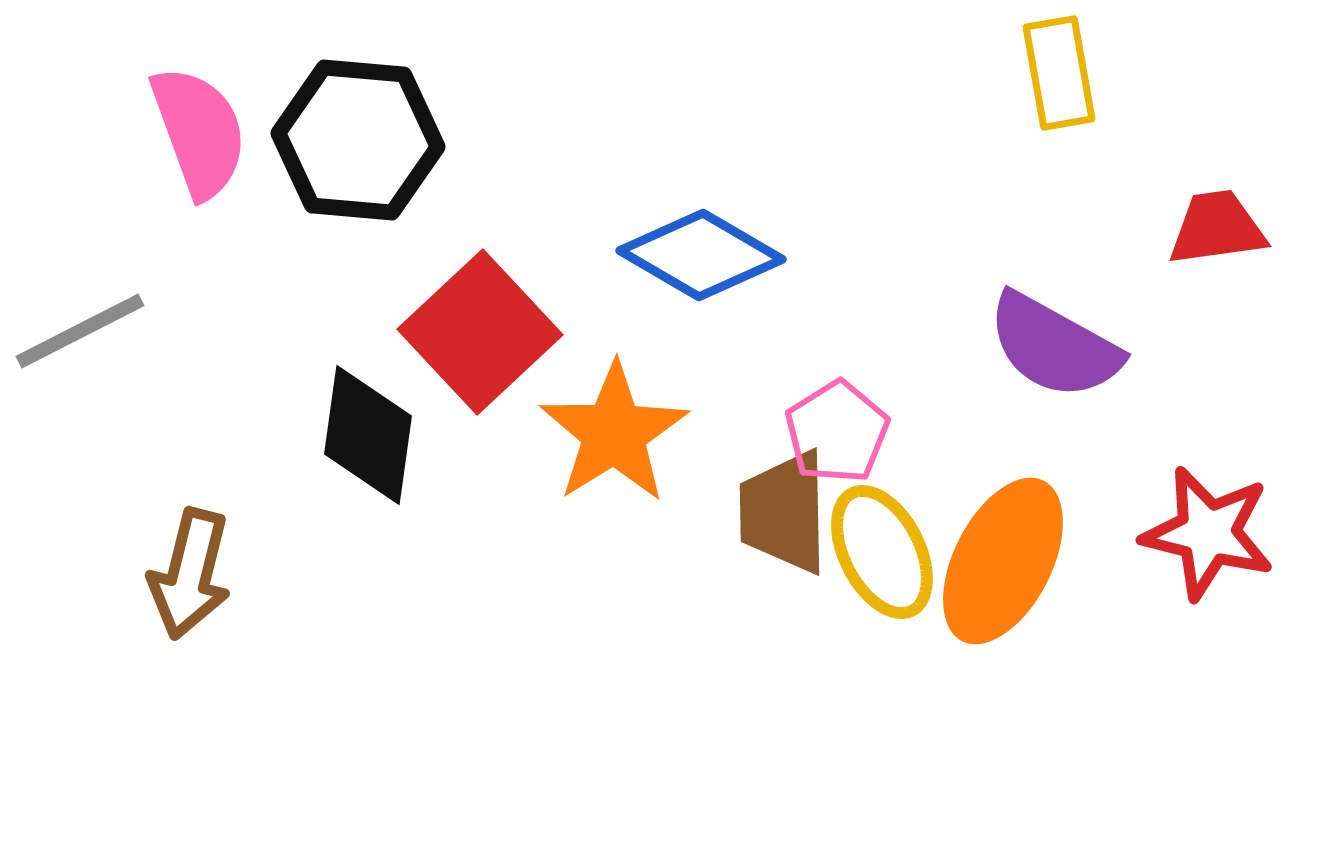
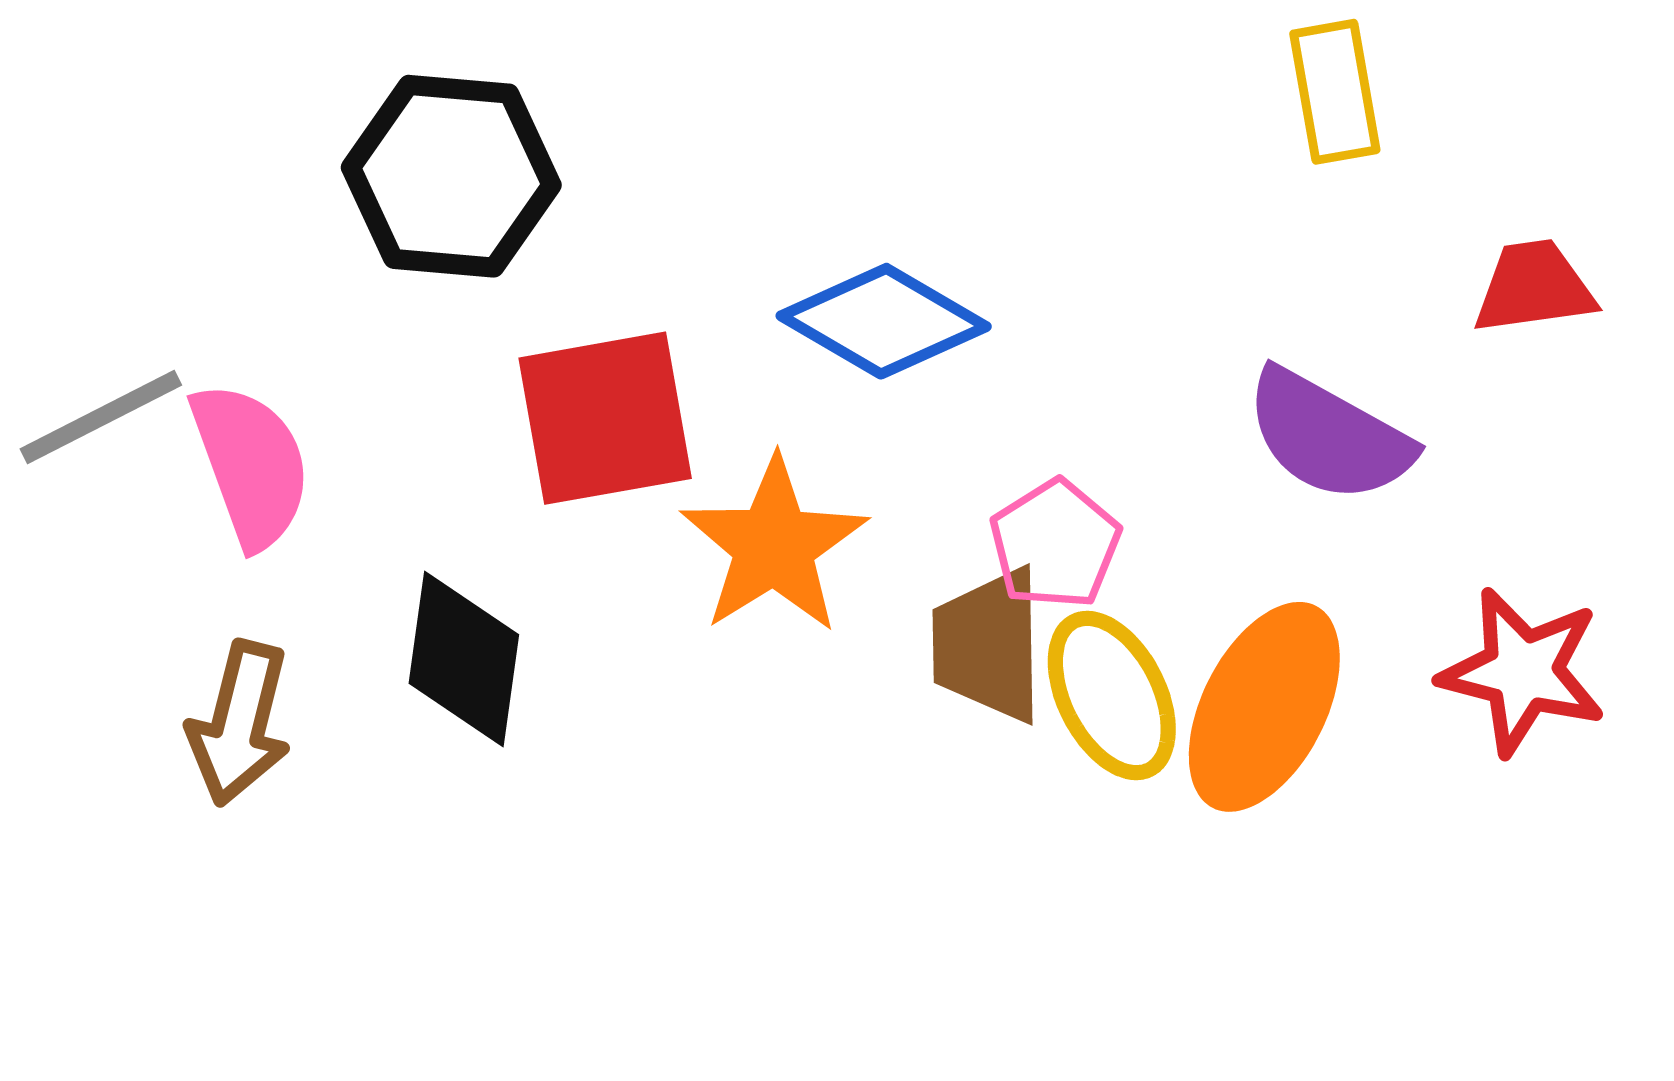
pink semicircle: (199, 132) -> (251, 465), moved
red square: (480, 332) -> (605, 418), turned 33
black diamond: (368, 435) -> (464, 659), moved

